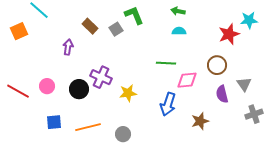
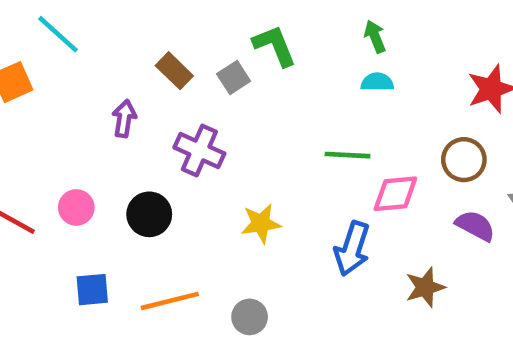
green arrow: (178, 11) -> (375, 36), turned 56
purple cross: (101, 77) -> (199, 150), moved
purple semicircle: (222, 94) -> (475, 226), turned 132

